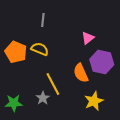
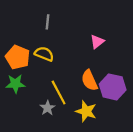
purple hexagon: (102, 62) -> (113, 87), moved
yellow star: (94, 101) -> (86, 111), moved, turned -30
green star: (14, 103) -> (15, 84), moved

